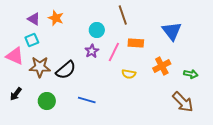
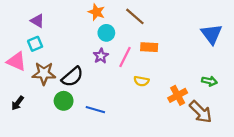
brown line: (123, 15) -> (135, 16), turned -30
orange star: (56, 18) -> (96, 12), moved
blue triangle: (172, 31) -> (212, 34), moved
orange cross: (162, 66) -> (178, 95), moved
green circle: (47, 101) -> (64, 101), moved

